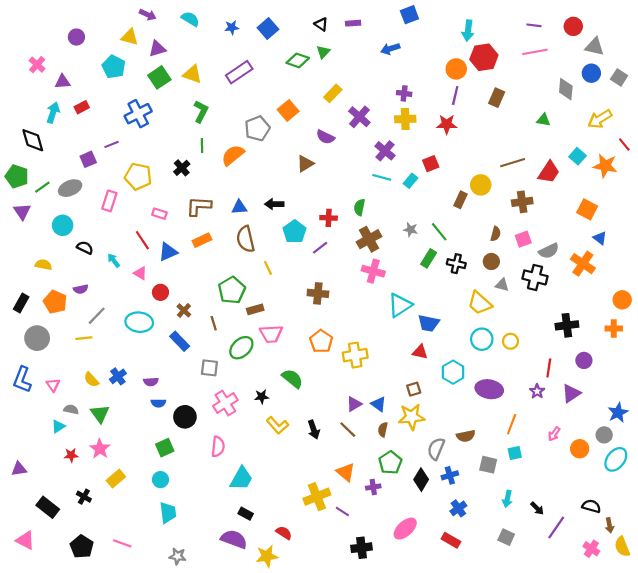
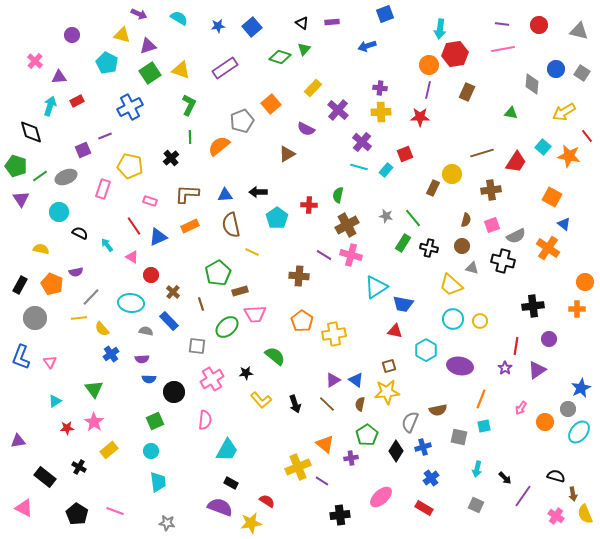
gray triangle: (595, 47) -> (579, 31), moved
purple line: (320, 248) -> (324, 255), moved, turned 70
yellow line: (268, 268) -> (252, 252), turned -40
yellow semicircle: (91, 380) -> (102, 329), moved
gray semicircle: (71, 409) -> (146, 331), moved

